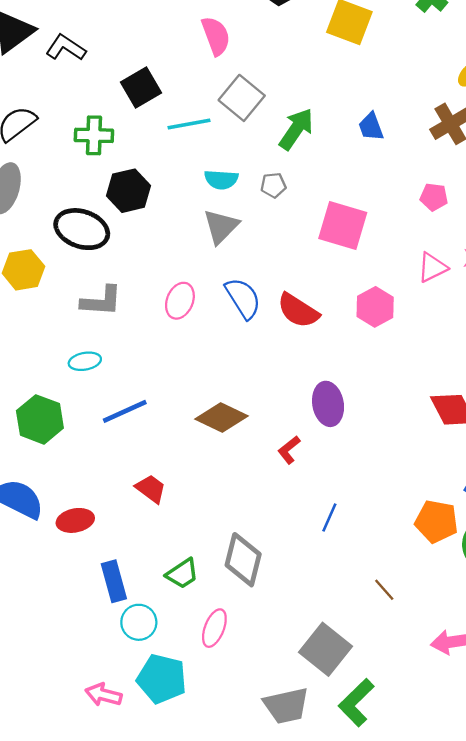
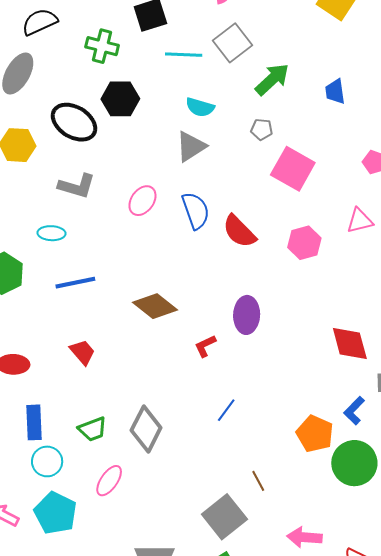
gray pentagon: (273, 185) -> (262, 129), moved
gray square: (325, 649) -> (224, 517), moved

